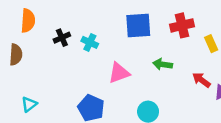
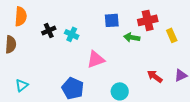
blue square: (138, 25) -> (112, 20), size x0.7
green arrow: (163, 64) -> (132, 37), moved
red arrow: (201, 80) -> (155, 76), moved

